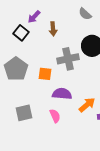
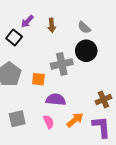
gray semicircle: (85, 14) -> (84, 27), moved
brown arrow: (53, 29) -> (52, 25), moved
orange arrow: (87, 105) -> (75, 120), moved

